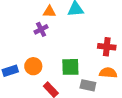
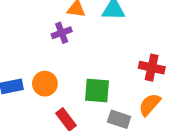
orange semicircle: (108, 73) -> (150, 105), turned -60

